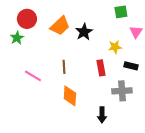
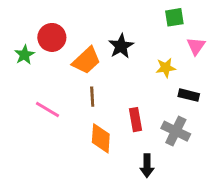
red circle: (27, 19) -> (52, 37), moved
orange trapezoid: (60, 26) -> (86, 61), moved
red rectangle: (101, 68) -> (135, 120), moved
gray cross: (122, 91) -> (176, 131), turned 30

